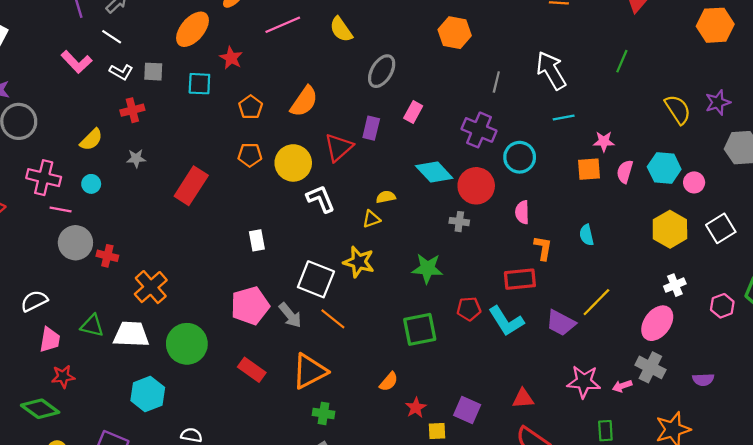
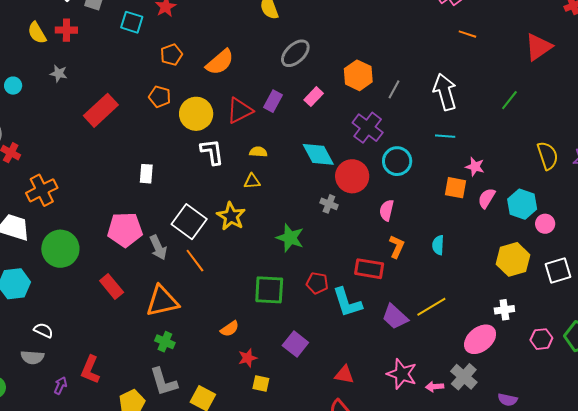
orange hexagon: (455, 33) -> (358, 75), moved
yellow semicircle: (91, 140) -> (37, 33), moved, turned 90
yellow semicircle: (386, 197) -> (258, 152), moved
purple square: (467, 410) -> (295, 344), moved

